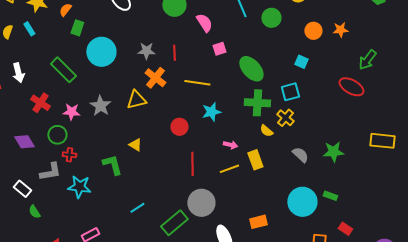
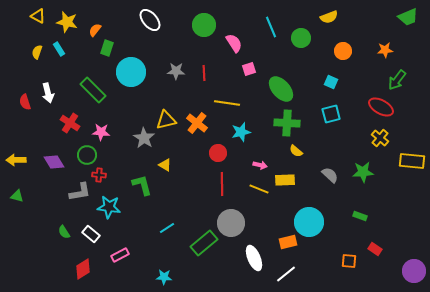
orange star: (340, 30) -> (385, 50), moved
orange cross: (155, 78) -> (197, 123), moved
cyan square: (290, 92) -> (331, 114), moved
gray star: (100, 106) -> (144, 138), moved
yellow cross: (285, 118) -> (380, 138), moved
red circle: (179, 127) -> (218, 153), moved
yellow rectangle: (255, 160) -> (285, 180), turned -72
yellow line: (229, 169) -> (259, 189), turned 42
white rectangle: (22, 189) -> (91, 234), moved
cyan circle: (302, 202) -> (309, 222), moved

